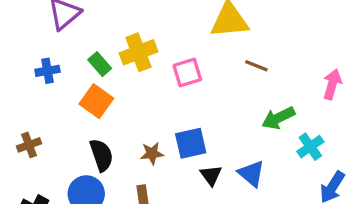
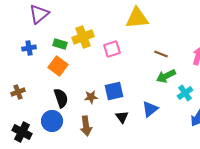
green rectangle: (100, 64) -> (60, 44), turned -32
brown line: (256, 66) -> (161, 54), moved
blue triangle: (251, 174) -> (150, 109), turned 42
black triangle: (211, 175) -> (122, 117), moved

